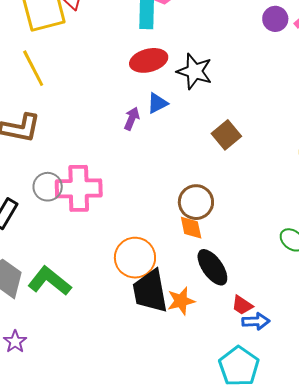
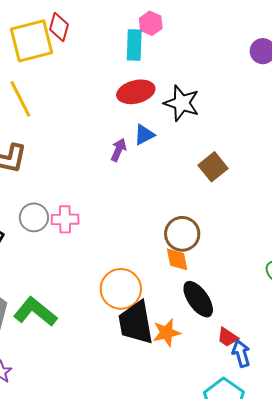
pink cross: (79, 188) -> (65, 219), size x0.6
blue arrow: (256, 321) -> (241, 354), turned -104

